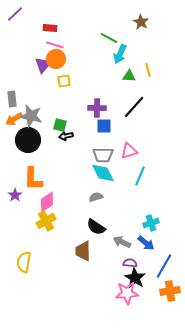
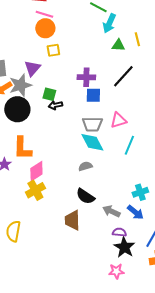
purple triangle: (43, 65) -> (32, 68), moved
gray star: (31, 116) -> (20, 85), turned -30
pink star: (127, 293) -> (116, 271), moved, size x0.7

